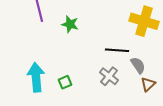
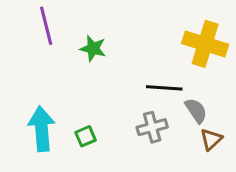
gray cross: (109, 76) -> (152, 127), turned 36

